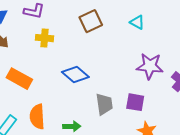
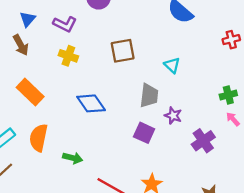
purple star: (150, 66) -> (173, 116), size x0.6
purple square: (135, 102) -> (144, 133), moved
gray trapezoid: (104, 104) -> (149, 96), moved

